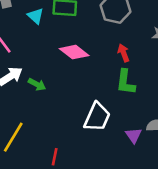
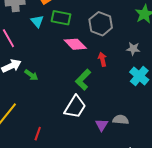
pink diamond: (74, 52) -> (75, 44), moved
green L-shape: (126, 82) -> (83, 80), moved, turned 30

